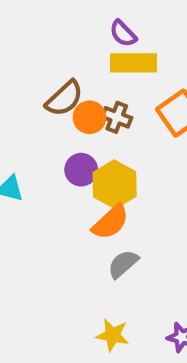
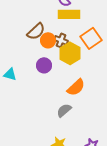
yellow hexagon: (115, 184) -> (70, 53), moved
orange semicircle: (110, 222) -> (76, 87), moved

